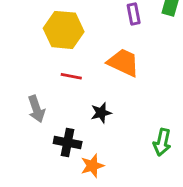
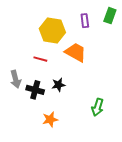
yellow hexagon: (64, 30) -> (52, 30), moved
black cross: (68, 143) -> (35, 90), moved

